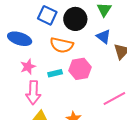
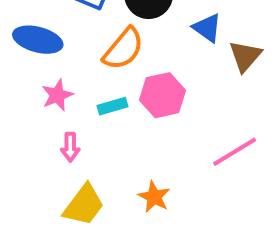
orange semicircle: (62, 45) -> (123, 49), turned -60
pink arrow: (33, 93) -> (70, 147), size x0.6

